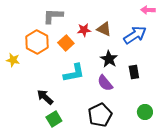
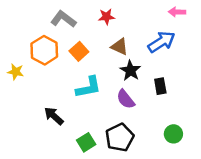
gray L-shape: (53, 16) -> (63, 19), turned 35
brown triangle: (104, 29) -> (120, 47), moved
red star: (84, 30) -> (106, 17), moved
green square: (54, 119) -> (86, 142), moved

